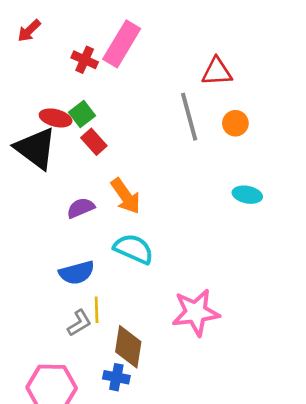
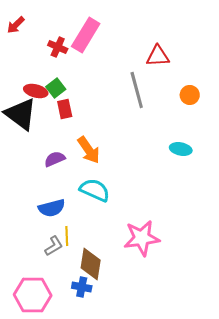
orange circle: (235, 123) -> (190, 95), moved
red rectangle: (94, 142) -> (65, 109), turned 30

